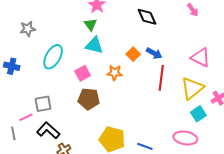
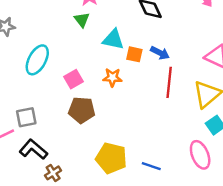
cyan triangle: (94, 45) -> (113, 40), moved
orange square: (133, 54) -> (134, 54), turned -32
pink ellipse: (185, 138) -> (200, 155), turned 60

